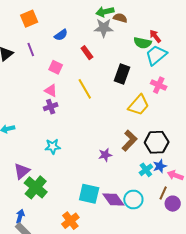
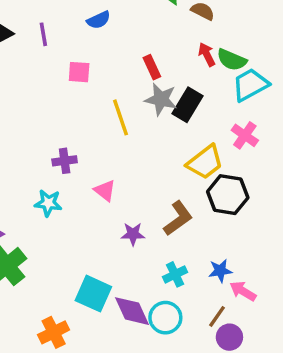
gray star: (104, 28) -> (161, 99), moved
red arrow: (155, 36) -> (207, 54), moved
red rectangle: (87, 53) -> (152, 67), moved
pink square: (56, 67) -> (79, 72), turned -32
pink triangle: (51, 91) -> (105, 191), moved
purple cross: (51, 107) -> (65, 161), moved
black hexagon: (157, 142) -> (228, 195), moved
cyan cross: (146, 170) -> (175, 274), moved

